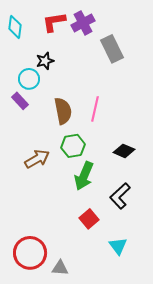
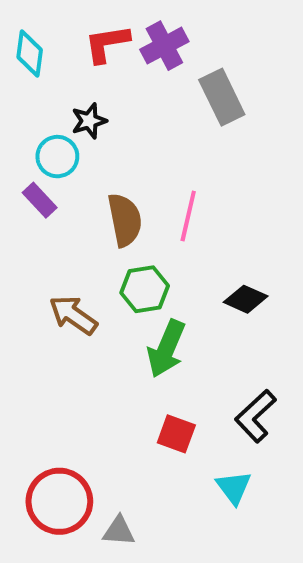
brown arrow: (37, 159) -> (73, 315), turned -115
black L-shape: (120, 196) -> (256, 416), moved
red square: (89, 219) -> (176, 434), turned -30

